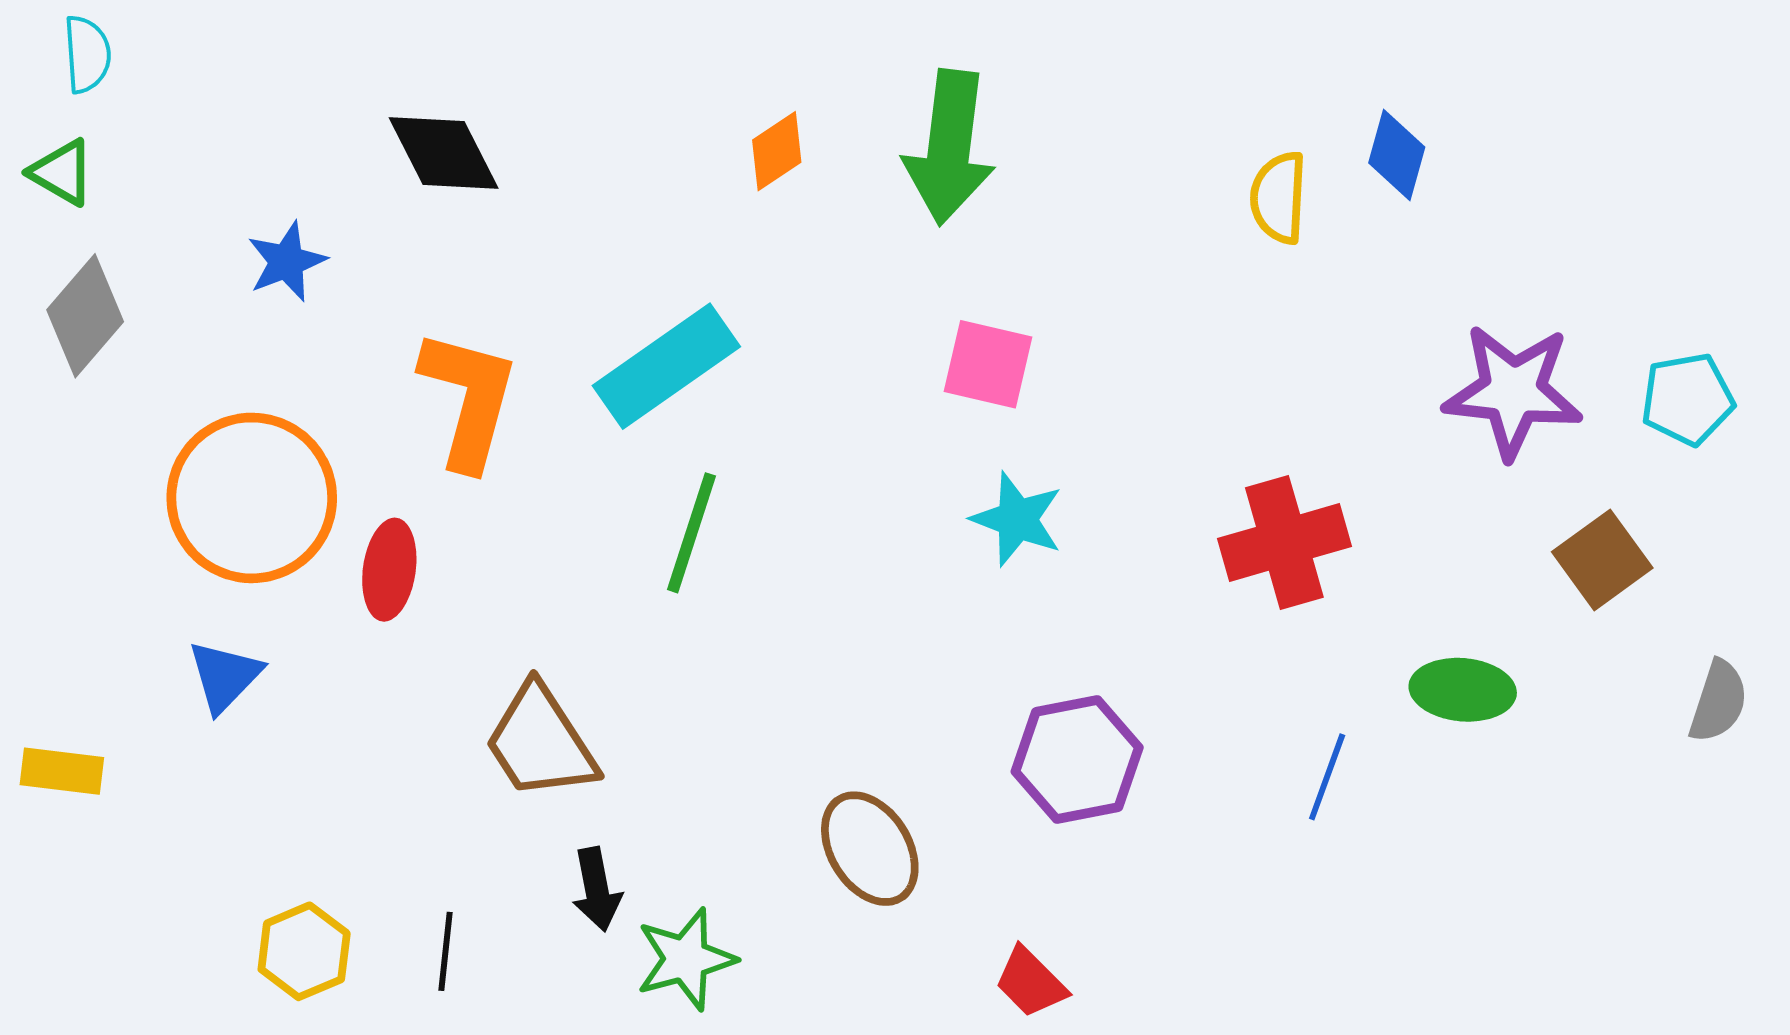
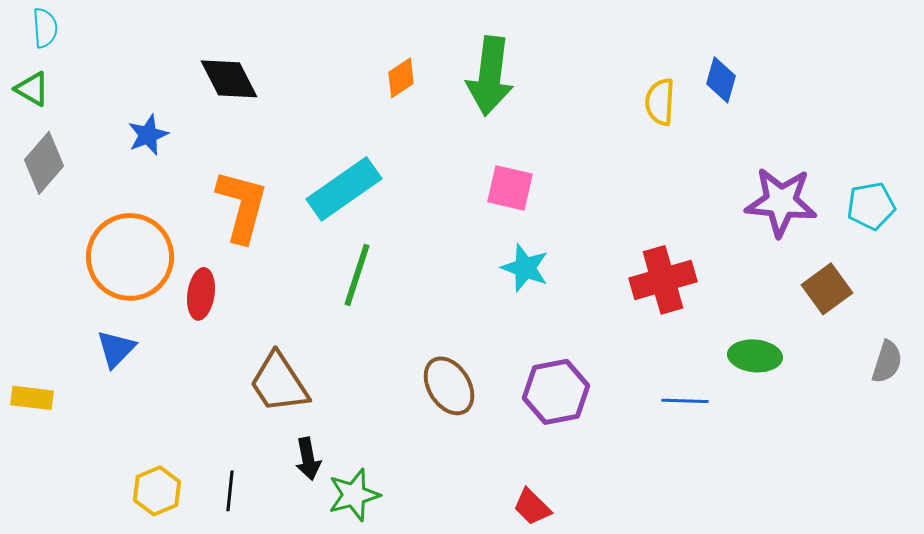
blue line: (1327, 777) -> (685, 401), turned 72
brown ellipse: (870, 849) -> (449, 386), moved

